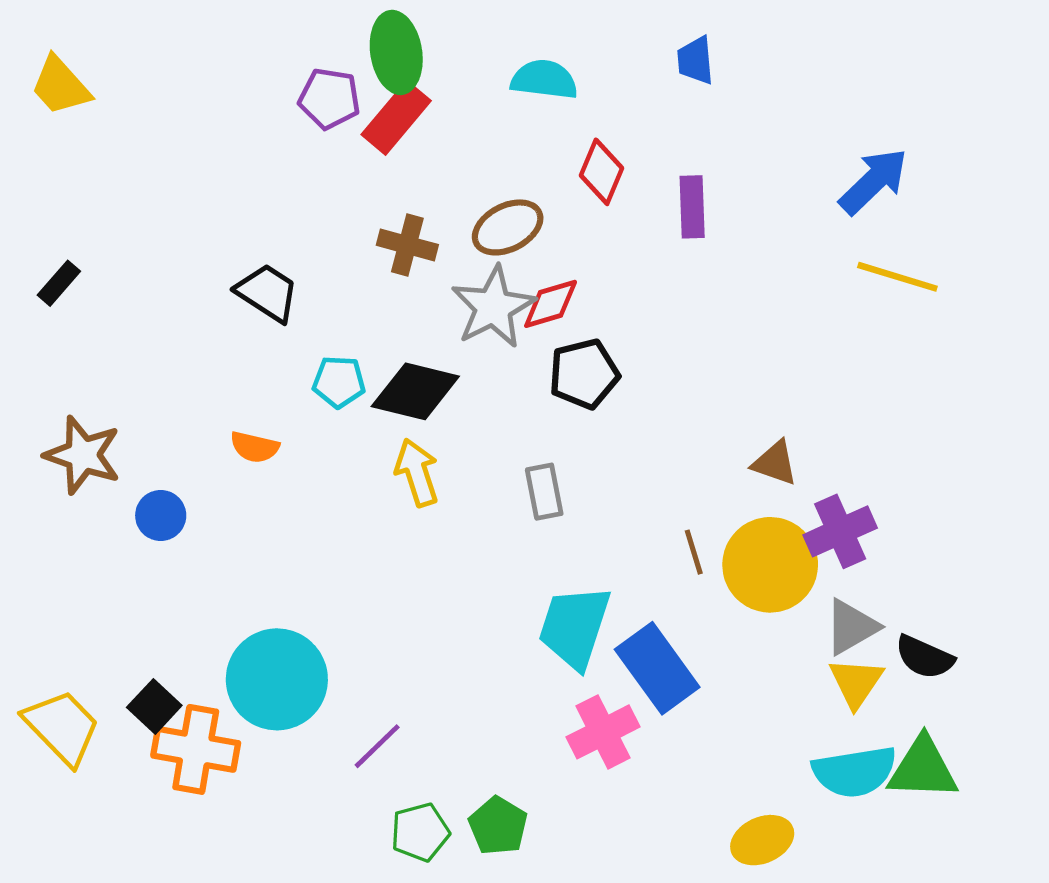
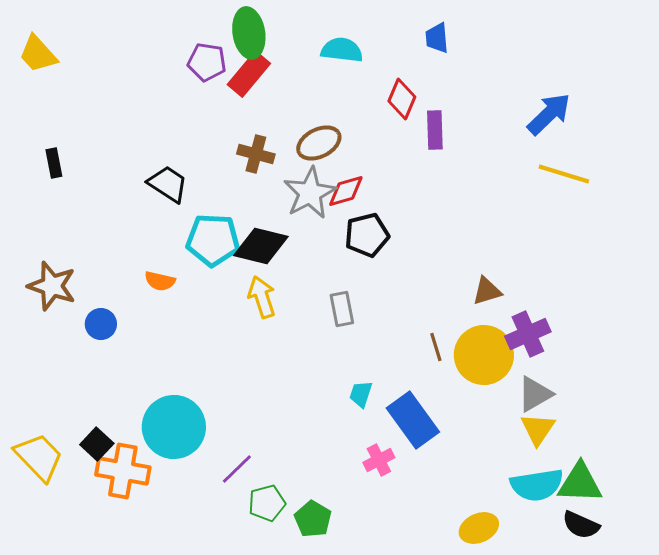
red diamond: (601, 172) -> (402, 99), moved
black rectangle: (59, 283) -> (54, 163), moved, turned -52
cyan pentagon: (339, 382) -> (213, 240), size x1.6
brown triangle: (775, 463) -> (487, 291), turned -36
cyan trapezoid: (574, 627) -> (361, 394), size x0.5
black semicircle: (924, 657) -> (581, 525), moved
pink cross: (603, 732) -> (379, 460), size x0.7
green pentagon: (420, 832) -> (267, 503), moved

